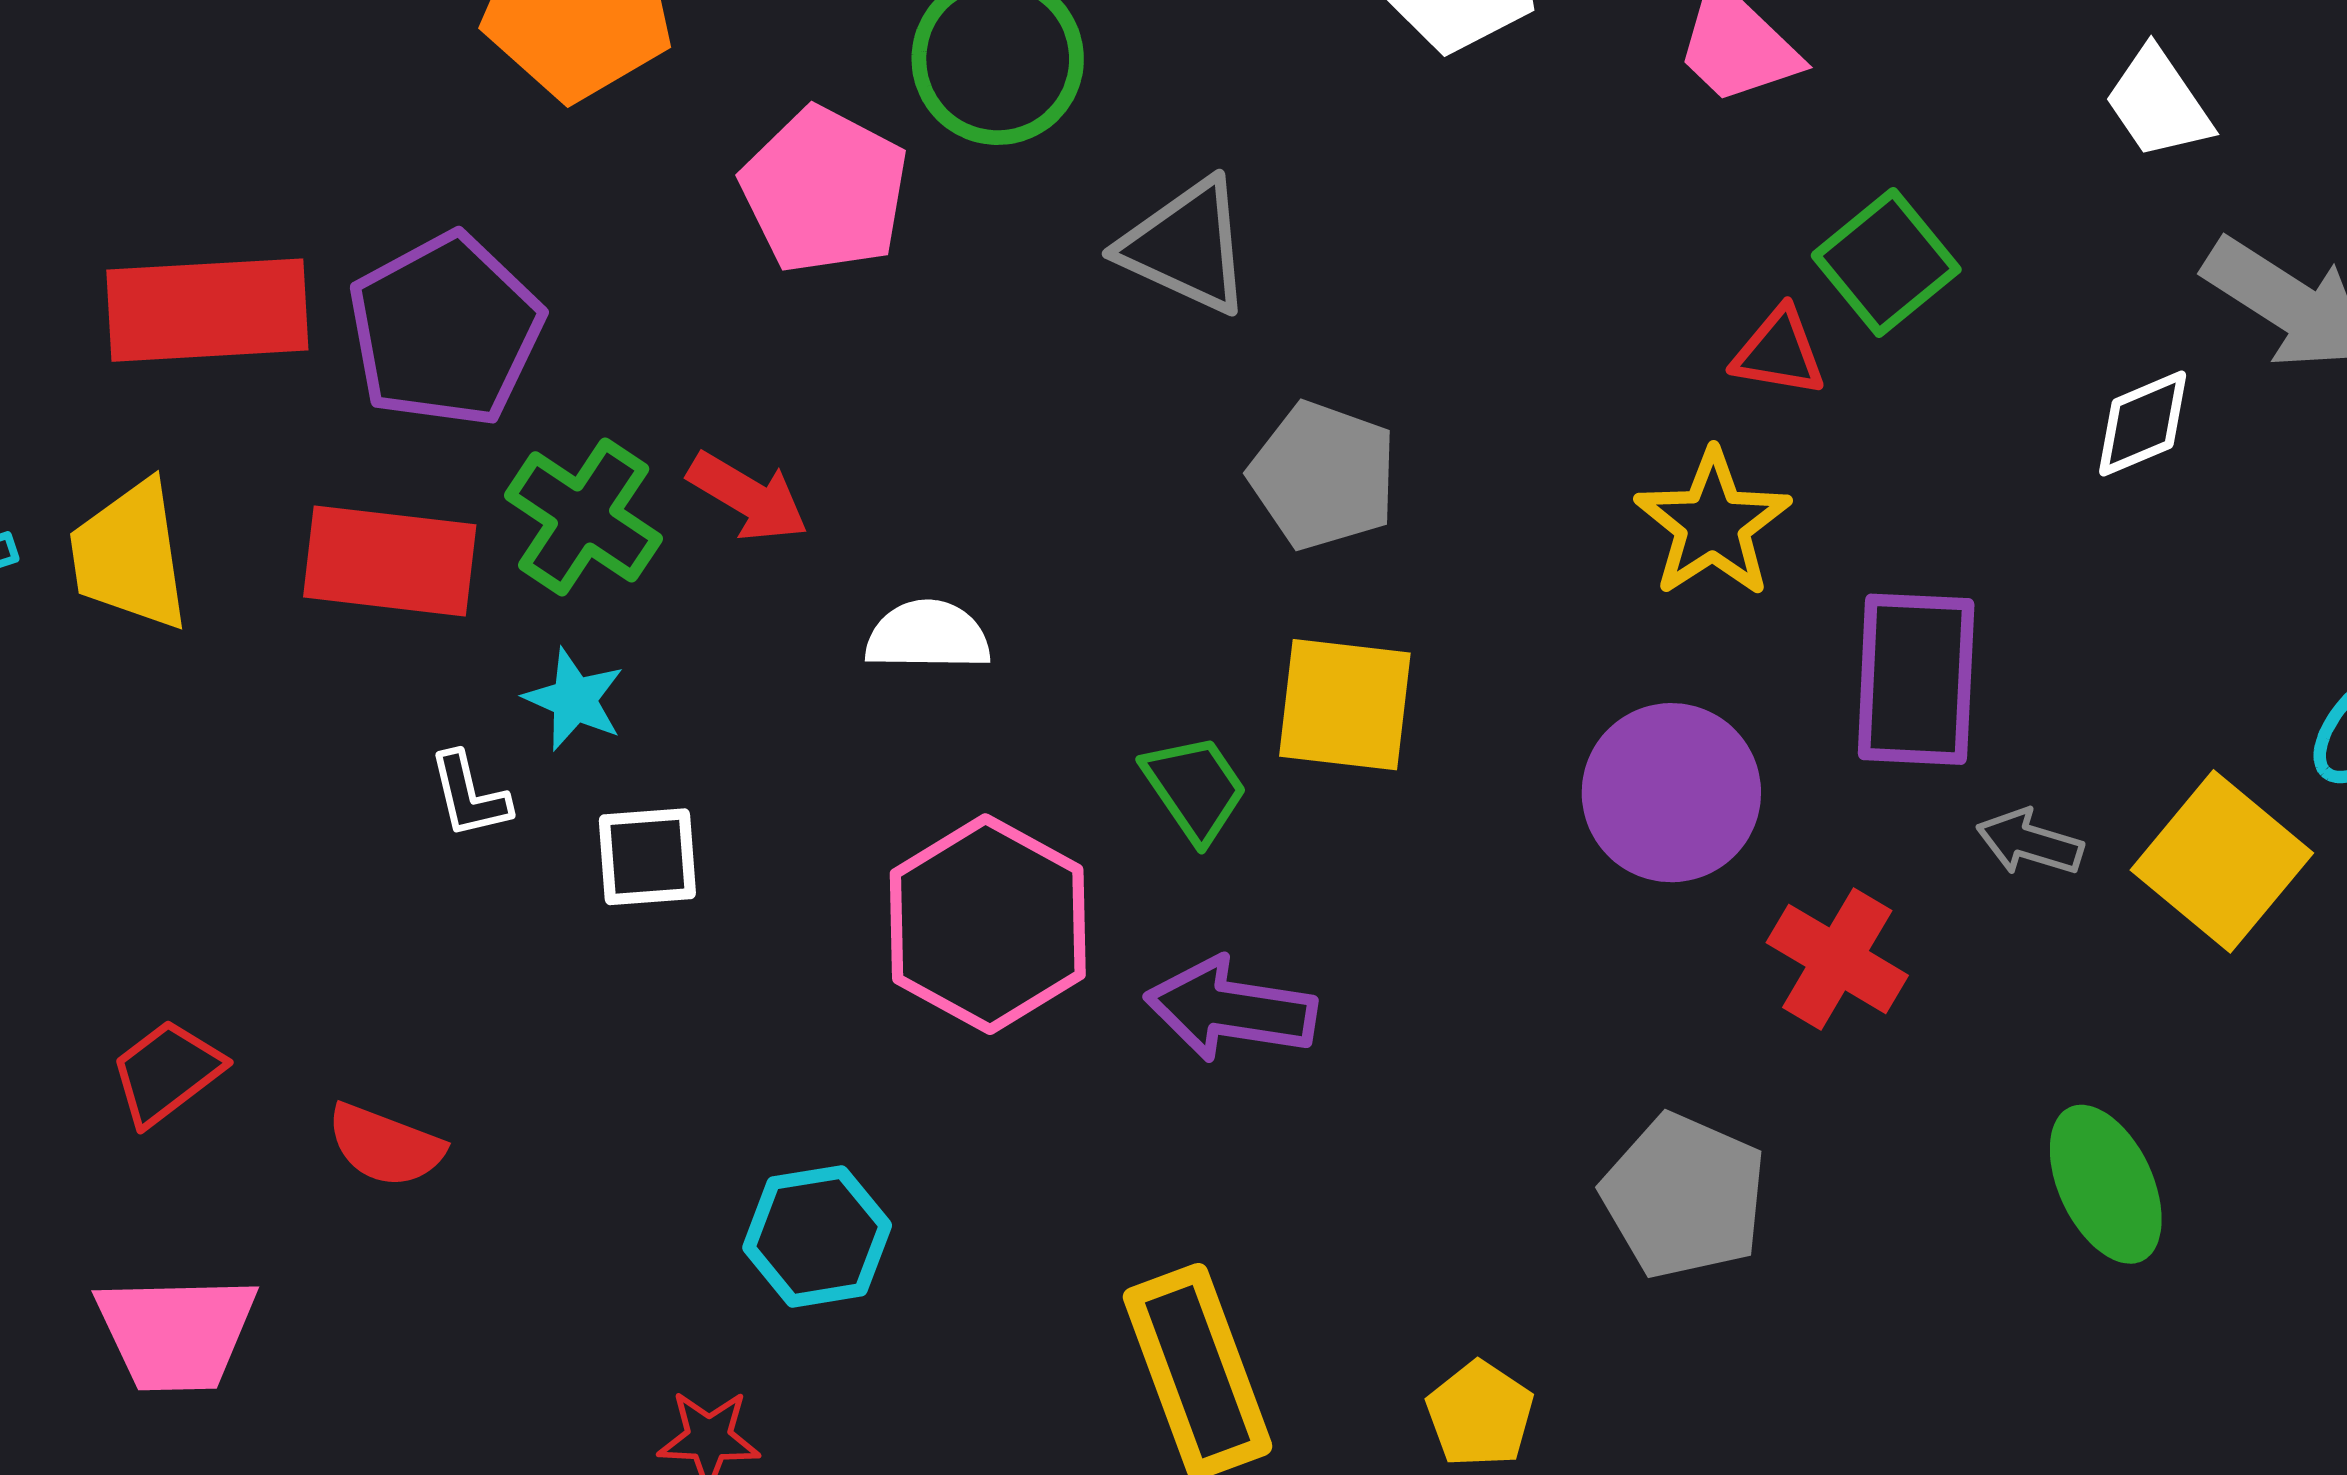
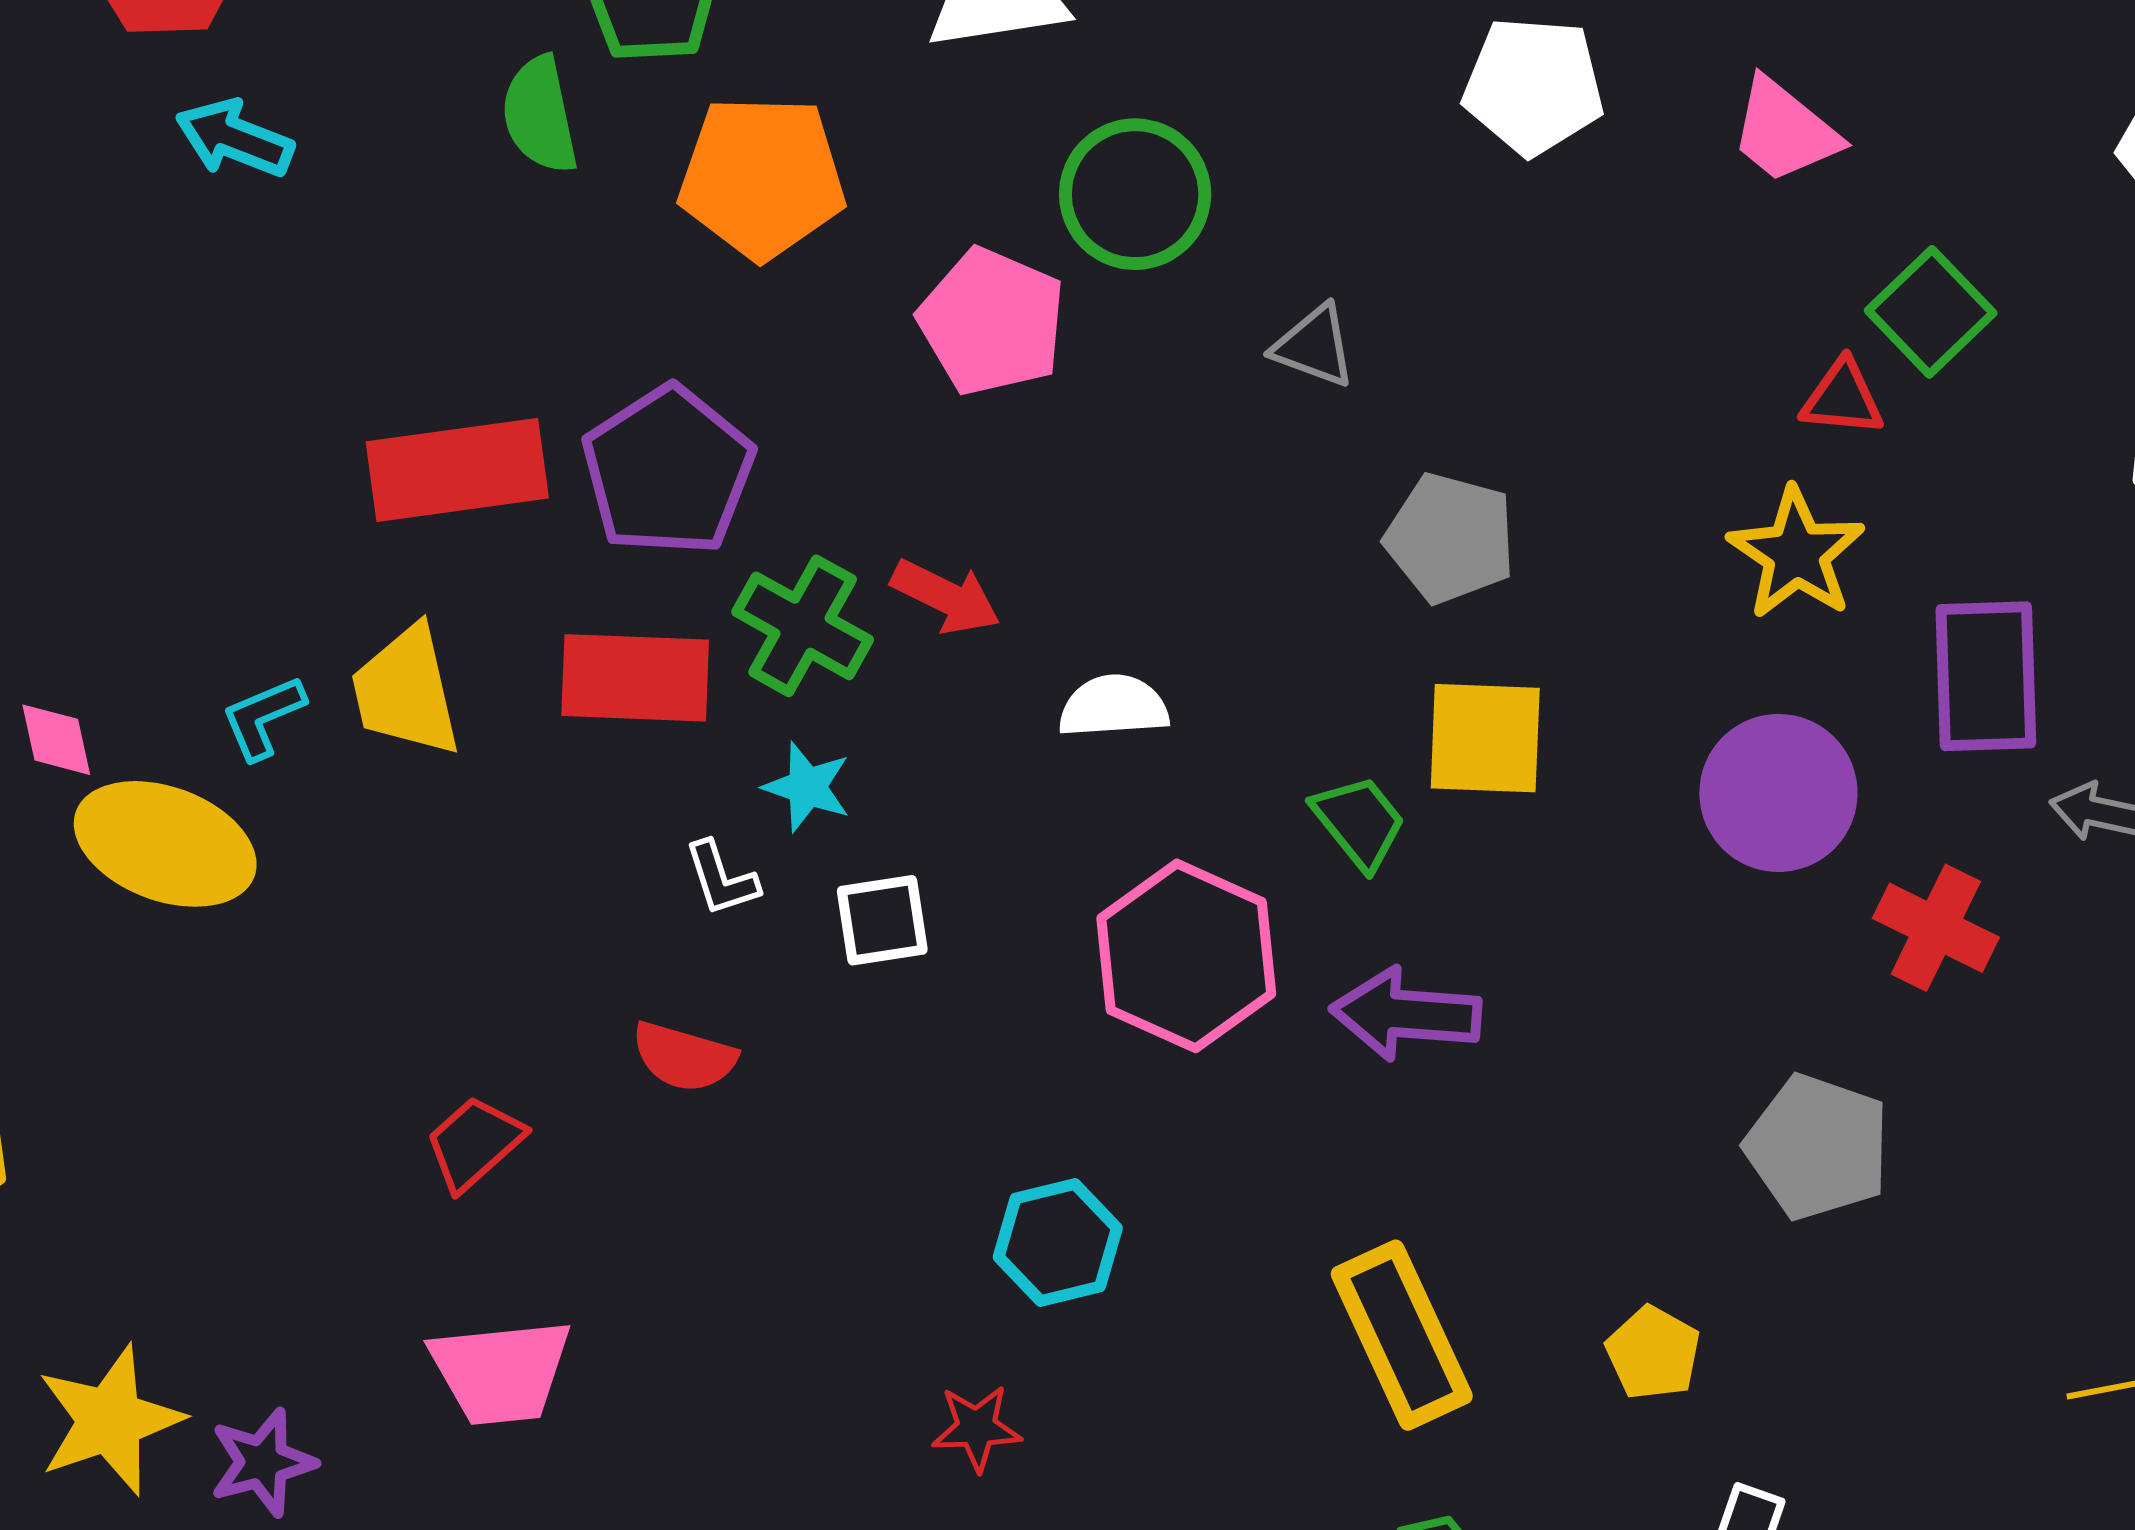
gray triangle: (1186, 246) -> (1314, 346), size x0.7
red semicircle: (385, 1145) -> (684, 1057), moved

